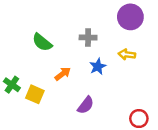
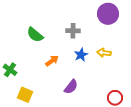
yellow arrow: (127, 54) -> (104, 53), moved
yellow square: (35, 94) -> (25, 95), moved

